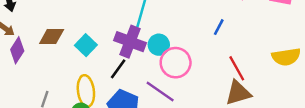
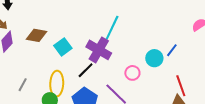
cyan circle: (159, 45) -> (154, 58), moved
pink circle: (176, 63) -> (132, 73), size x0.6

